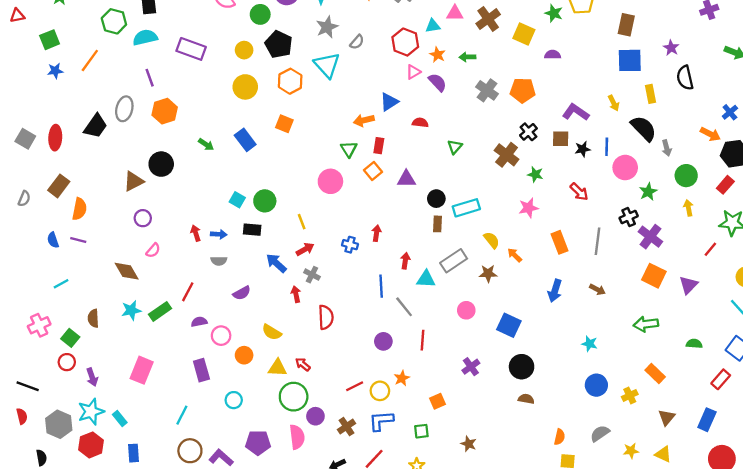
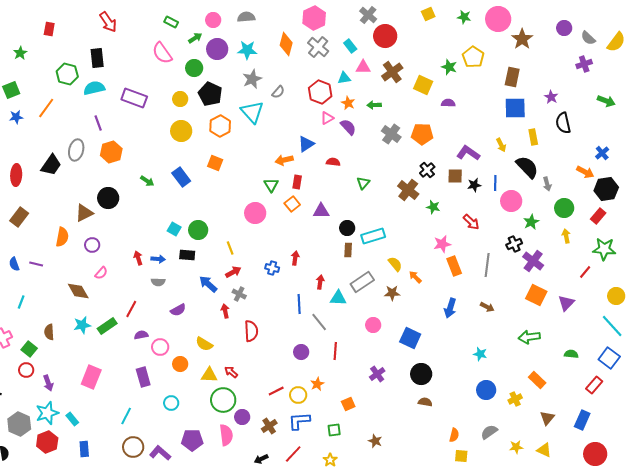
pink star: (528, 208) -> (442, 244), moved
orange semicircle: (79, 209) -> (62, 237), moved
cyan line: (61, 284) -> (21, 302), turned -40

